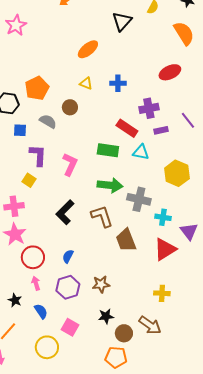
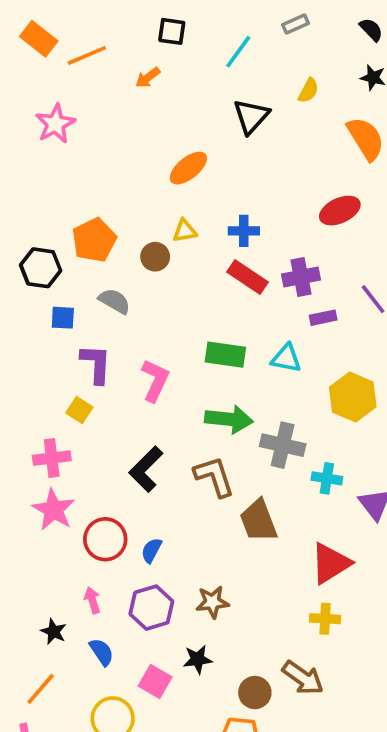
yellow triangle: (86, 83) -> (185, 231), turned -32
brown circle: (70, 107) -> (155, 257), moved
red rectangle: (127, 128) -> (247, 277), moved
red triangle: (165, 249) -> (331, 563), moved
red circle: (33, 257) -> (105, 539), moved
black star: (106, 316) -> (198, 659), moved

